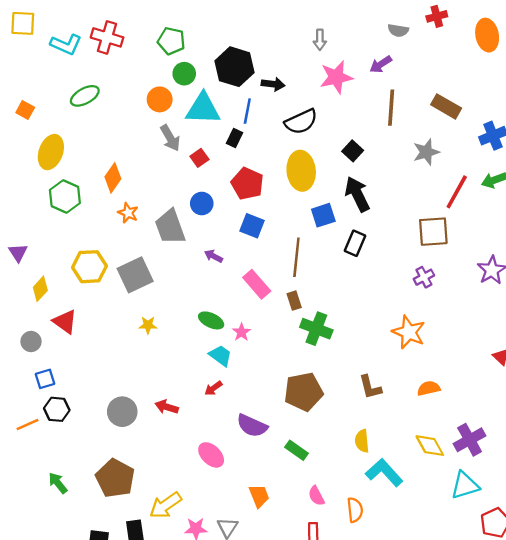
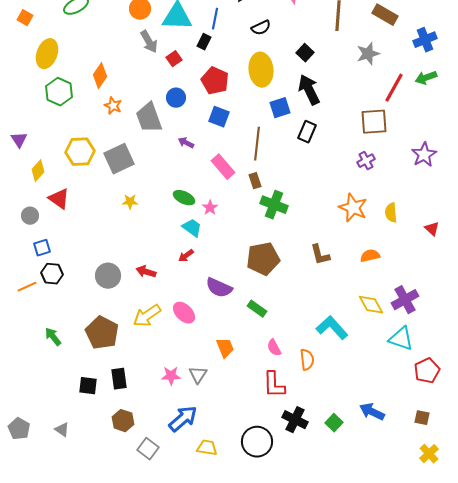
black semicircle: (301, 122) -> (261, 28), size x0.7
yellow semicircle: (362, 441) -> (391, 213), moved
cyan triangle: (465, 485) -> (401, 339), turned 36
yellow arrow: (165, 505) -> (147, 316), moved

